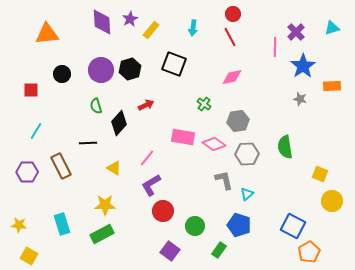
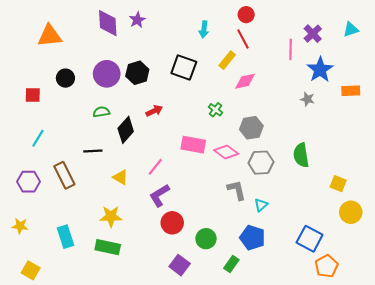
yellow rectangle: (151, 30) -> (227, 60), moved
gray star: (300, 99) -> (307, 99), moved
green semicircle: (96, 106) -> (101, 112), turned 98
yellow star: (19, 225) -> (20, 226), moved
green rectangle: (102, 234) -> (108, 247), turned 40

